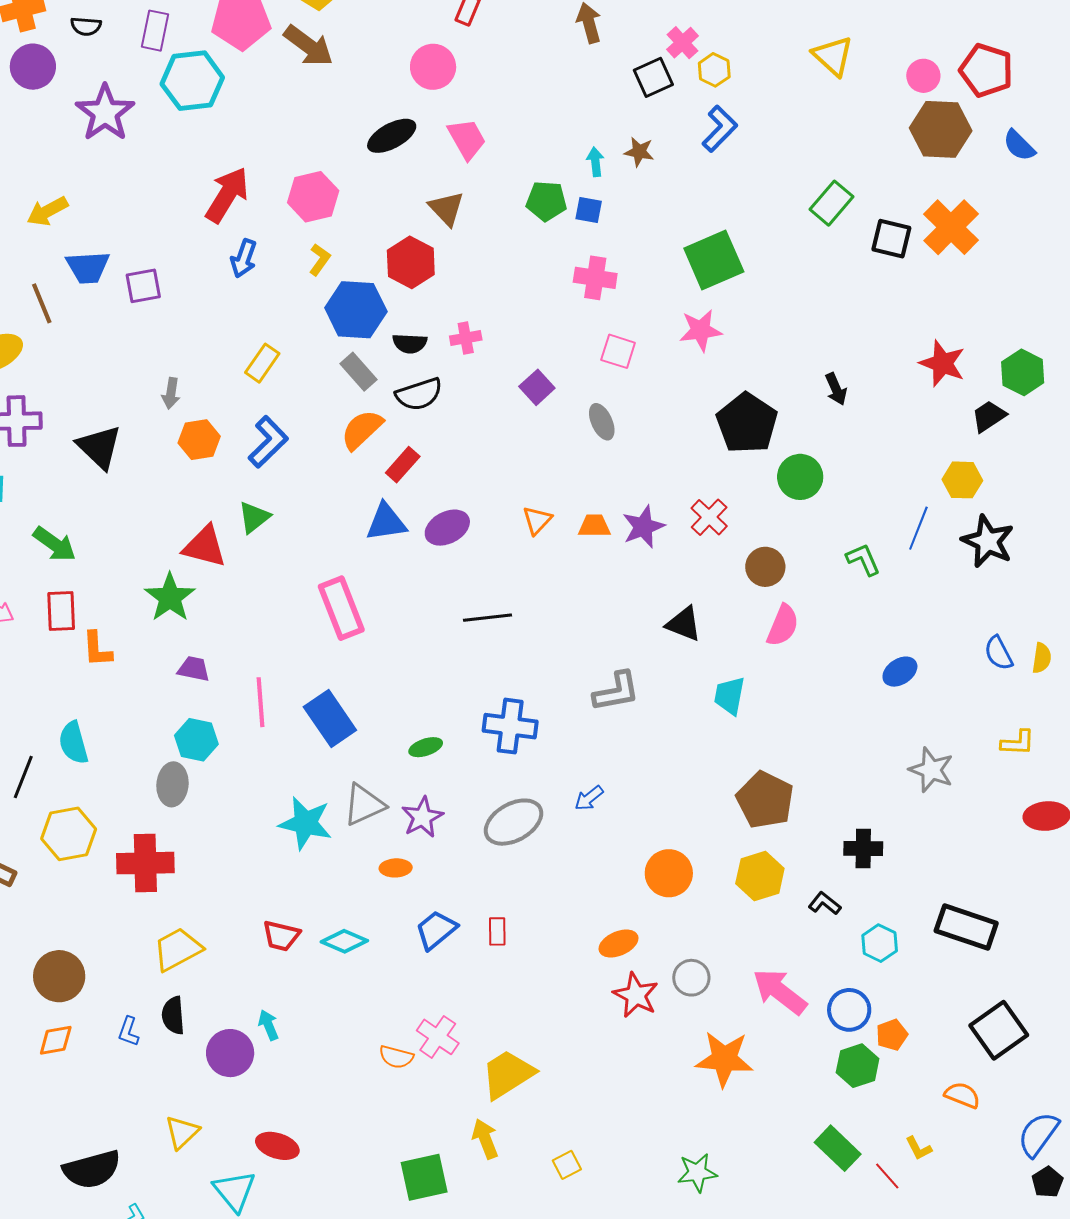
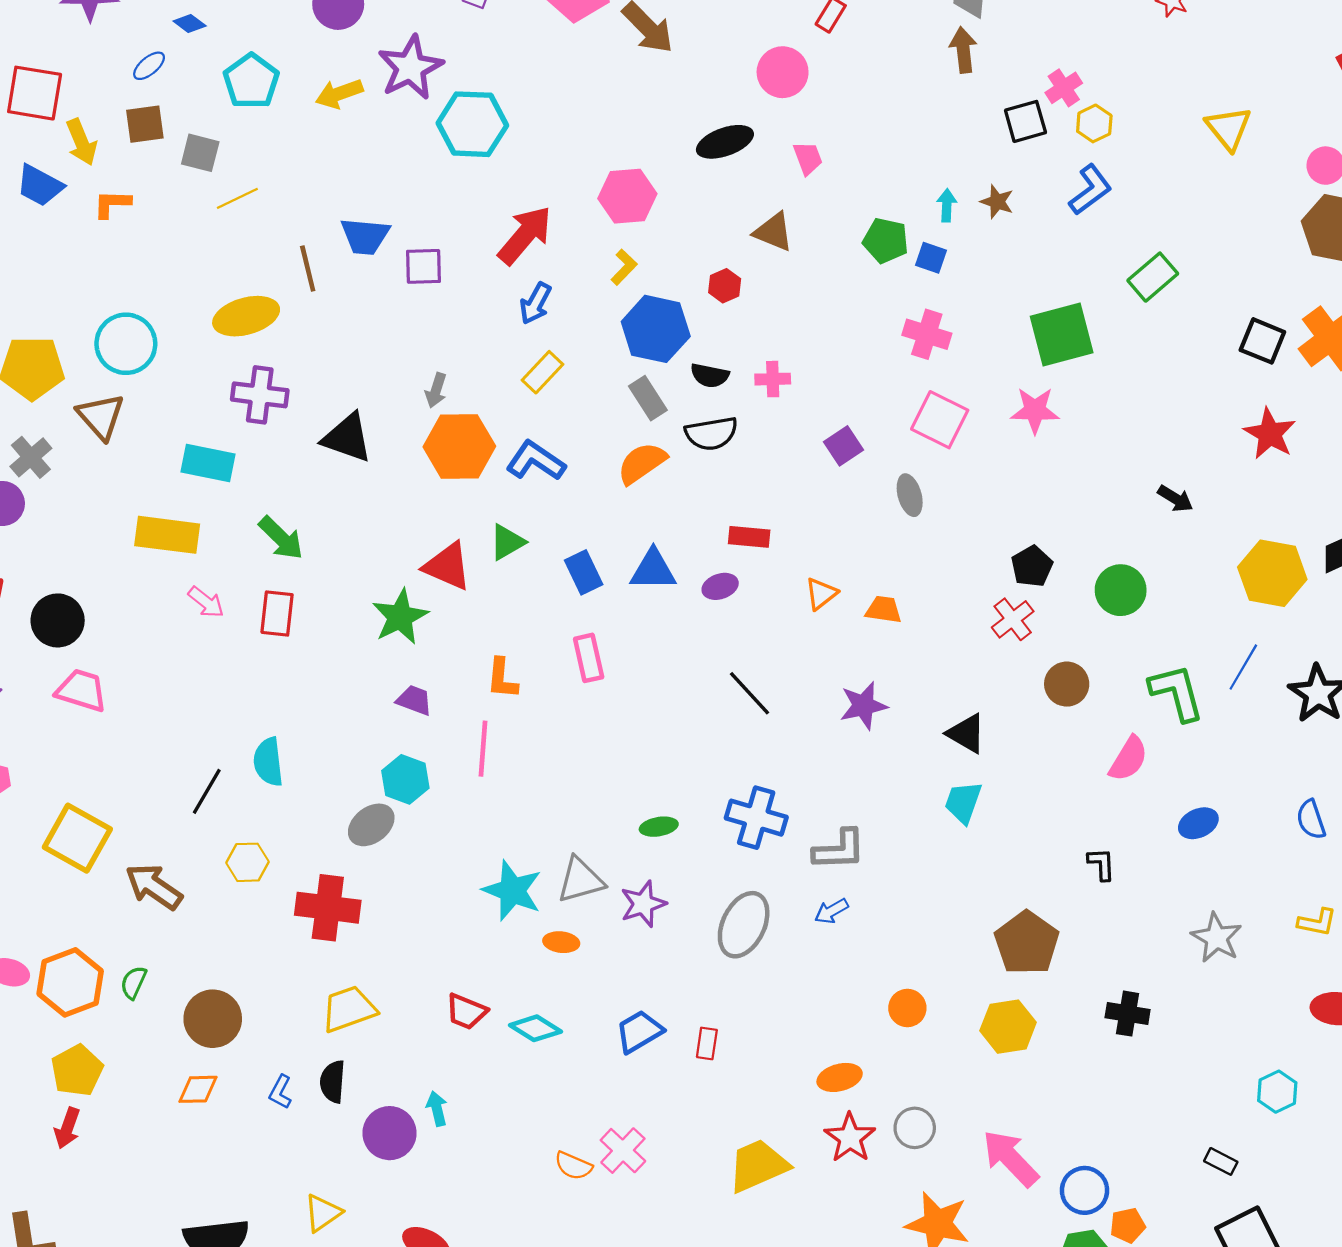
cyan hexagon: (192, 81) -> (472, 124), moved
pink trapezoid: (467, 139) -> (808, 158), size x0.7
red arrow: (227, 195) -> (525, 235), moved
green rectangle: (831, 203) -> (1153, 277), moved
brown triangle: (446, 208) -> (773, 232), turned -33
yellow arrow: (47, 211) -> (339, 94), moved
blue arrow: (244, 258) -> (535, 303), moved
red hexagon: (411, 262) -> (725, 286), size x0.6
pink square: (618, 351) -> (940, 420), size x1.4
red star: (942, 363) -> (1270, 434), moved
black arrow: (836, 389) -> (1175, 499), turned -44
black pentagon: (747, 423) -> (1032, 566), moved, size x0.6
orange hexagon: (199, 440) -> (459, 447), size x1.5
blue L-shape: (268, 442) -> (536, 461), turned -110
black triangle: (99, 447) -> (347, 438), turned -33
red rectangle: (403, 465) -> (749, 537), moved, turned 45
yellow hexagon: (962, 480) -> (1272, 573), moved, size x1.5
purple star: (643, 527) -> (863, 706), moved
purple ellipse: (447, 528) -> (720, 586), size x0.7
green L-shape: (863, 559) -> (1177, 692), size x1.5
pink rectangle: (341, 608) -> (589, 658), size x0.7
black line: (488, 618) -> (749, 693), turned 45
pink semicircle: (783, 625) -> (1128, 759), moved
orange L-shape: (97, 649) -> (502, 679), moved
gray L-shape: (616, 691) -> (839, 850), moved
cyan trapezoid: (729, 696) -> (963, 802), moved
blue rectangle: (330, 718) -> (584, 572), moved, size x0.7
gray ellipse: (172, 784) -> (371, 825), turned 39
gray ellipse: (514, 822) -> (744, 925), turned -44
yellow hexagon: (69, 834) -> (247, 862), size x0.7
orange ellipse: (396, 868) -> (561, 942), moved
orange circle: (669, 873) -> (907, 1008), size x0.7
black L-shape: (825, 903) -> (1101, 864), moved, turned 40
black rectangle: (966, 927) -> (1221, 1161), moved, size x0.5
cyan hexagon: (880, 943) -> (1277, 1092), moved
yellow trapezoid: (508, 1074) -> (758, 1166), moved

